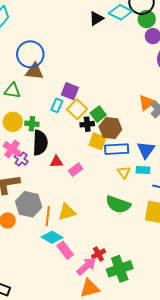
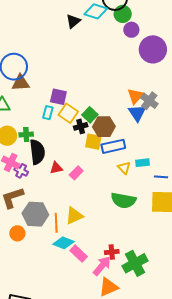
blue triangle: (146, 150) -> (137, 113), moved
red cross: (98, 254) -> (112, 252), turned 32

